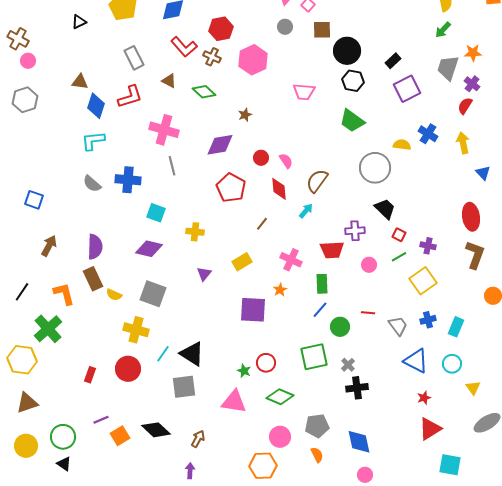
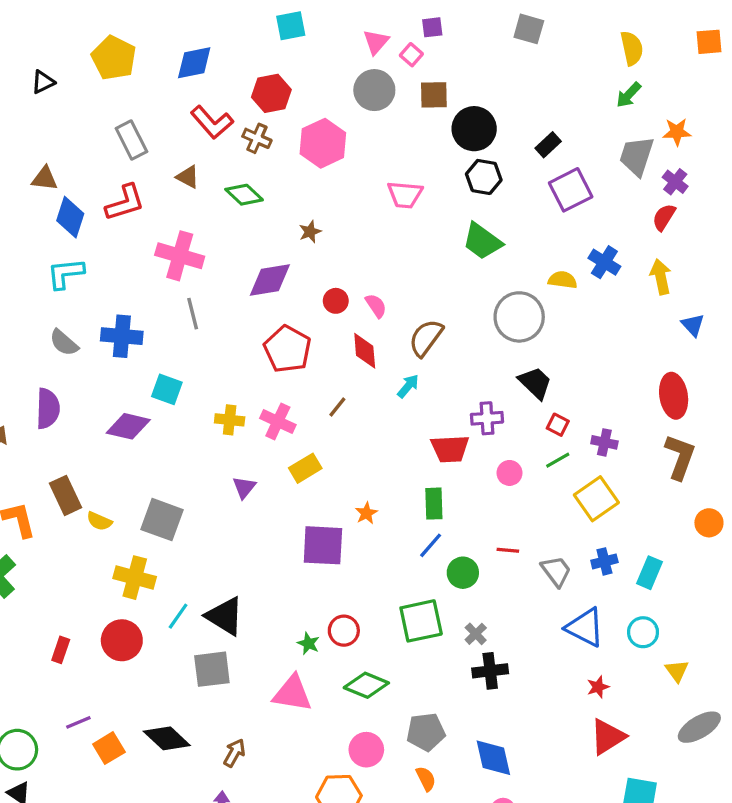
gray circle: (285, 27) -> (374, 90), size x1.6
purple semicircle: (95, 247) -> (48, 409), moved
purple diamond: (149, 249) -> (128, 426), moved
pink cross: (291, 260) -> (278, 421), moved

